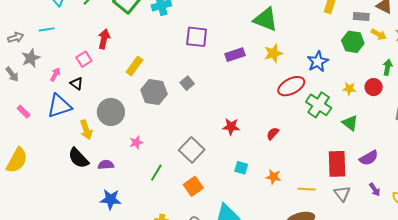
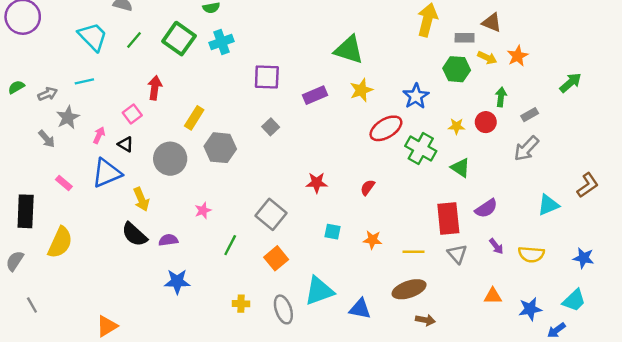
gray square: (187, 83) -> (271, 127), moved
gray circle: (111, 112) -> (170, 159), moved

